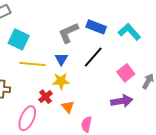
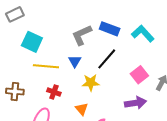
yellow star: (61, 81) -> (91, 83), moved
red cross: (46, 97) -> (54, 92), moved, turned -32

